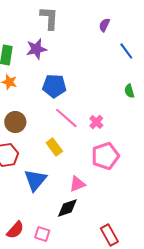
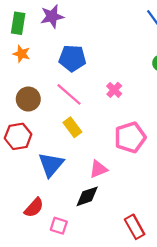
pink line: (66, 118) -> (69, 94), moved
pink cross: (96, 122) -> (114, 90), moved
red semicircle: (15, 230) -> (34, 208), moved

